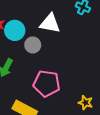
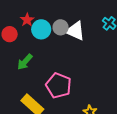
gray circle: (33, 45) -> (61, 27), moved

